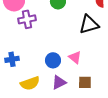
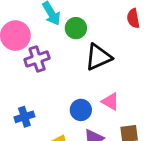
black triangle: (89, 24) -> (98, 57), moved

